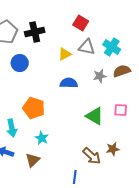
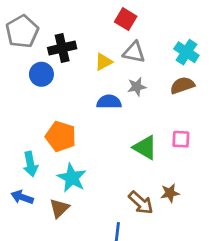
black cross: (35, 32) -> (62, 48), moved
cyan cross: (112, 47) -> (186, 52), moved
gray star: (100, 76) -> (137, 87), moved
cyan star: (42, 138) -> (72, 178), size x1.5

